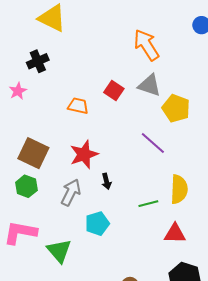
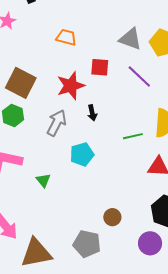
gray triangle: (149, 85) -> (130, 39), moved
red square: (114, 91) -> (100, 67), moved, turned -30
green triangle: (59, 251) -> (43, 180), size x0.6

